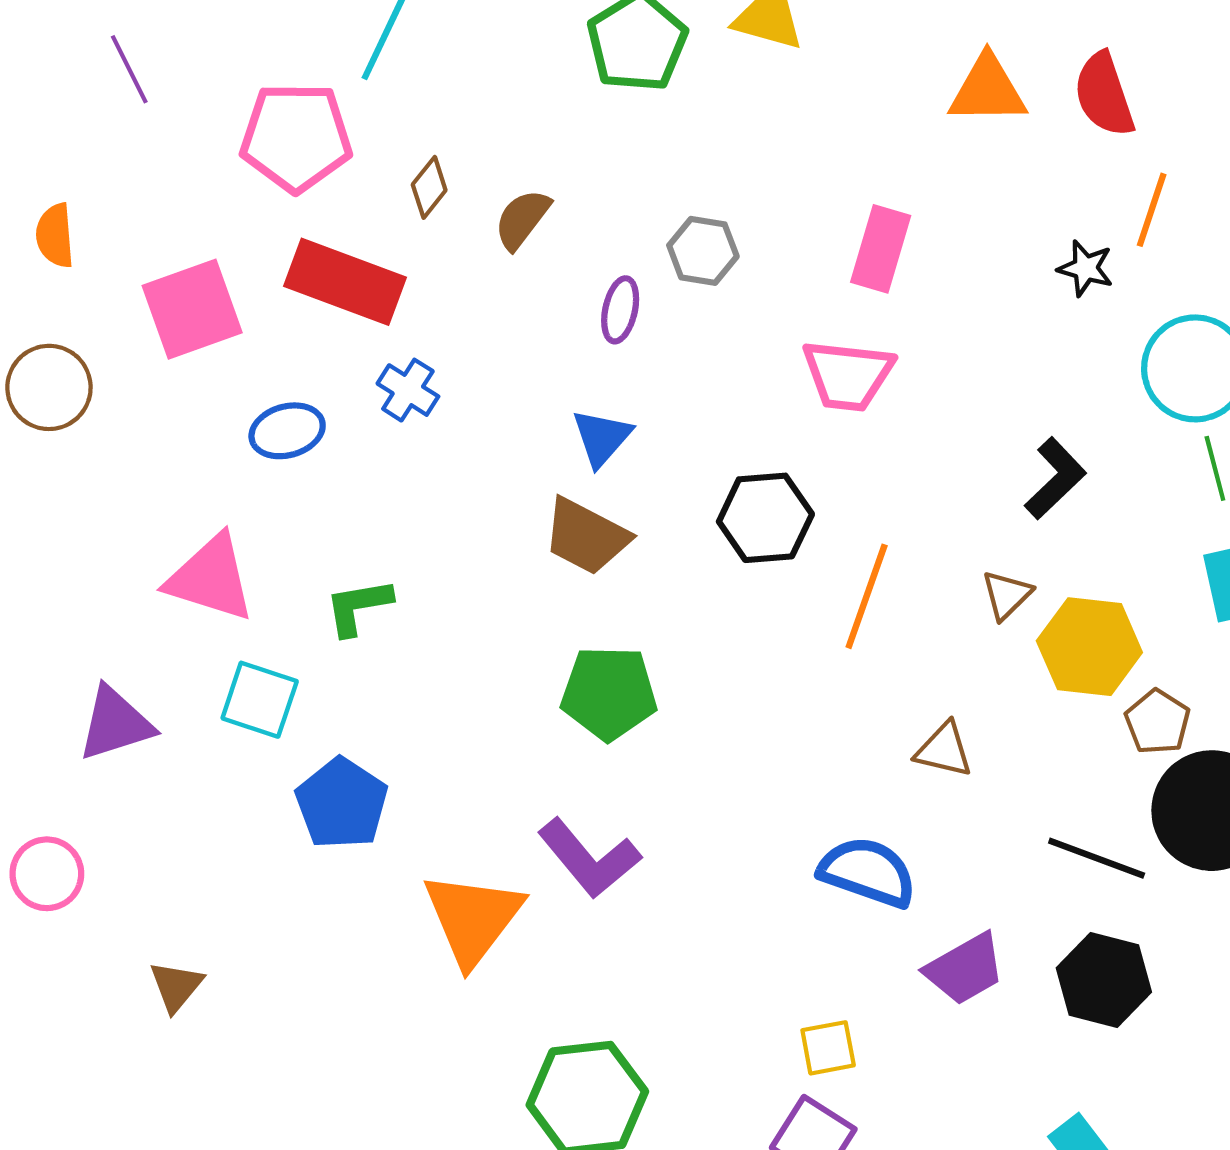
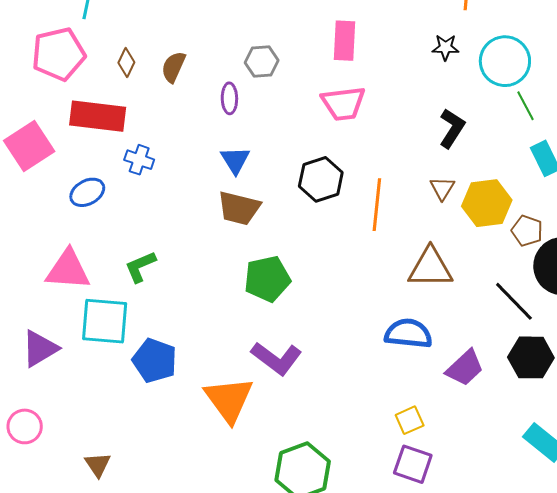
black star: (1086, 268) -> (445, 47), moved
cyan square: (260, 700) -> (105, 321), size x1.4
brown triangle: (944, 750) -> (430, 268), size x1.6
black line: (1097, 858) -> (514, 301), turned 39

